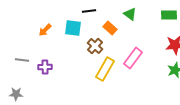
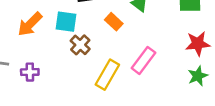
orange arrow: (45, 30) -> (30, 24), size x1.5
brown cross: (95, 46) -> (80, 45), moved

